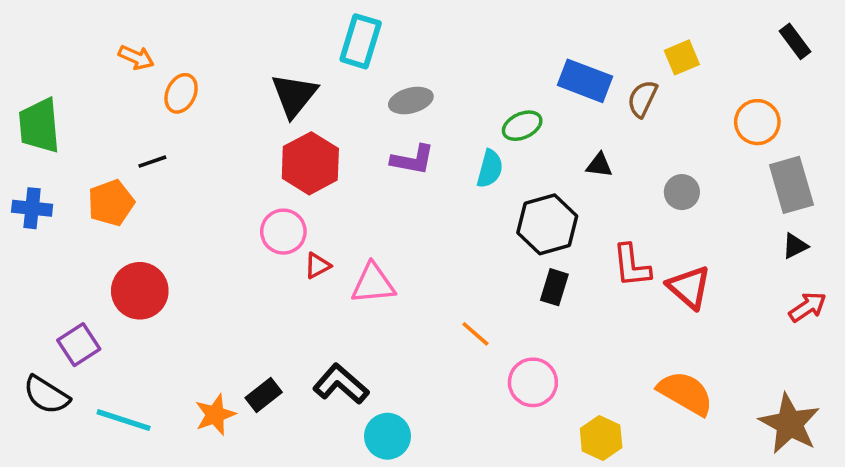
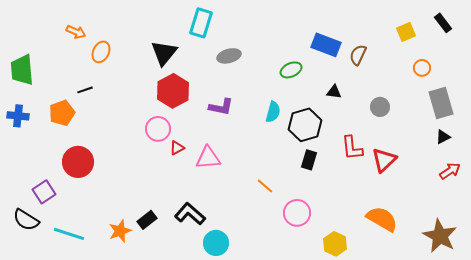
yellow square: (682, 57) -> (406, 32), moved
orange circle: (757, 122) -> (422, 68), size x0.7
purple L-shape: (413, 160) -> (221, 107), moved
cyan semicircle: (490, 169) -> (273, 112), moved
red triangle: (689, 287) -> (384, 160), turned 36

